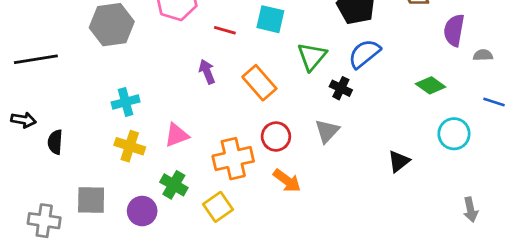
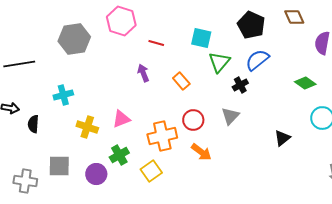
cyan square: (270, 19) -> (201, 38), moved
orange rectangle: (259, 83) -> (181, 81), size x0.7
black cross: (341, 88) -> (240, 85), turned 35
cyan cross: (126, 102) -> (63, 95), moved
green cross: (174, 185) -> (119, 155), turned 30

